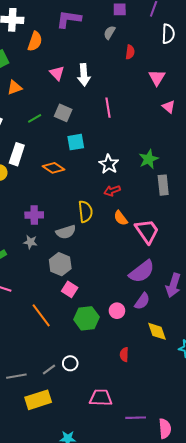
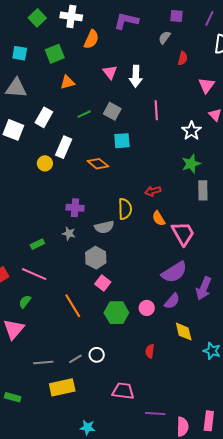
white star: (109, 164) -> (191, 131), moved

